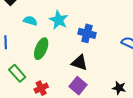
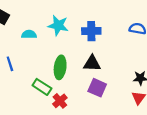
green ellipse: (41, 49) -> (60, 67), moved
green rectangle: (17, 73) -> (42, 87), moved

